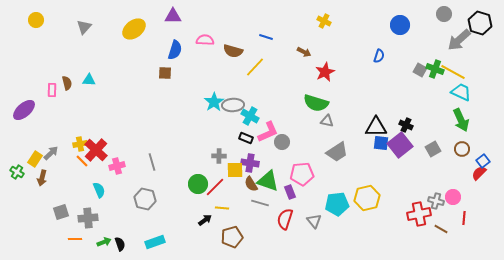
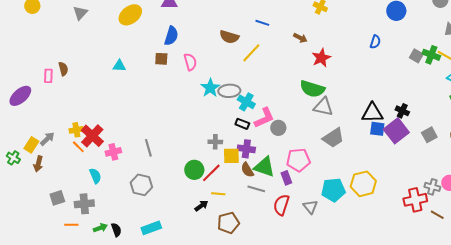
pink semicircle: (205, 40) -> (190, 62), moved, turned 72
cyan triangle: (89, 80) -> (119, 66), moved
gray triangle: (327, 121) -> (323, 107), size x1.5

